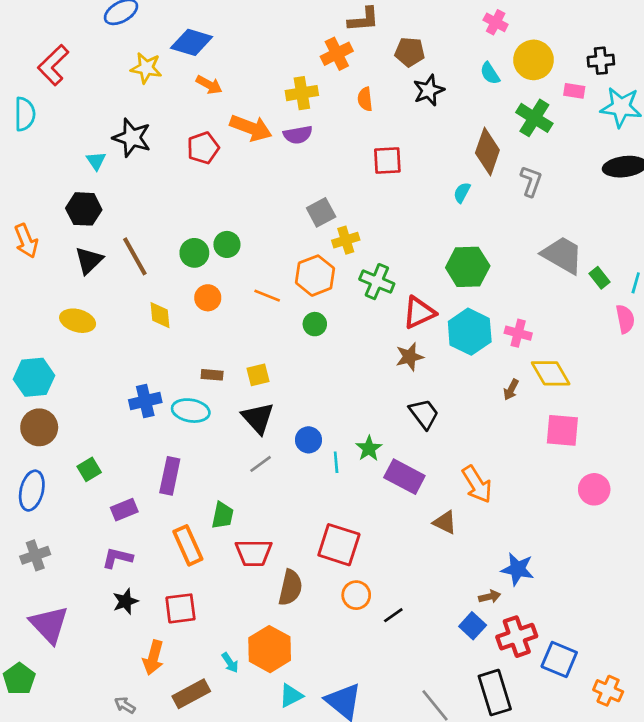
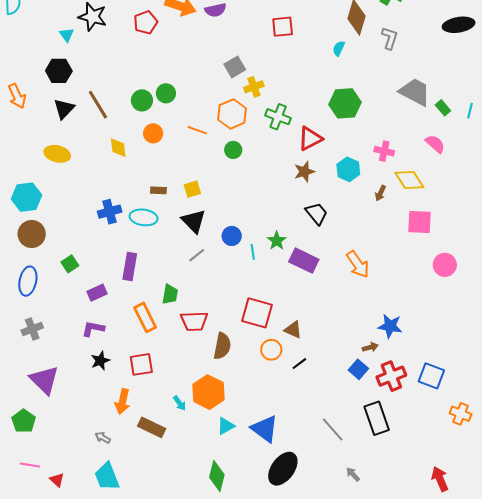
pink semicircle: (625, 319) -> (435, 144), moved, turned -35
cyan hexagon: (470, 332) -> (348, 169), moved, size x0.7
brown triangle: (445, 522) -> (293, 330), moved
blue square: (559, 659) -> (431, 376), moved
brown rectangle: (191, 694) -> (152, 427), turned 56

